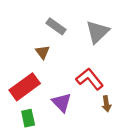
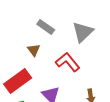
red L-shape: (90, 79) -> (68, 62), moved

